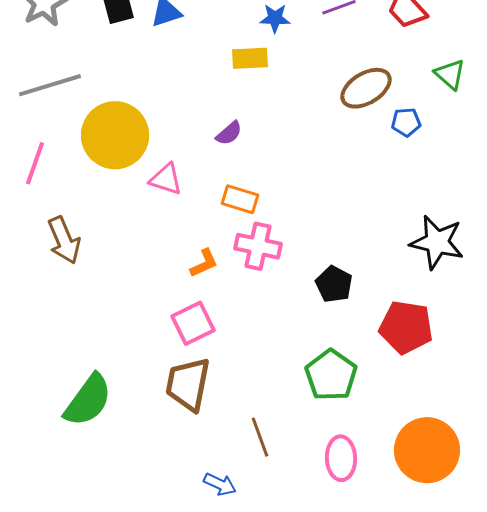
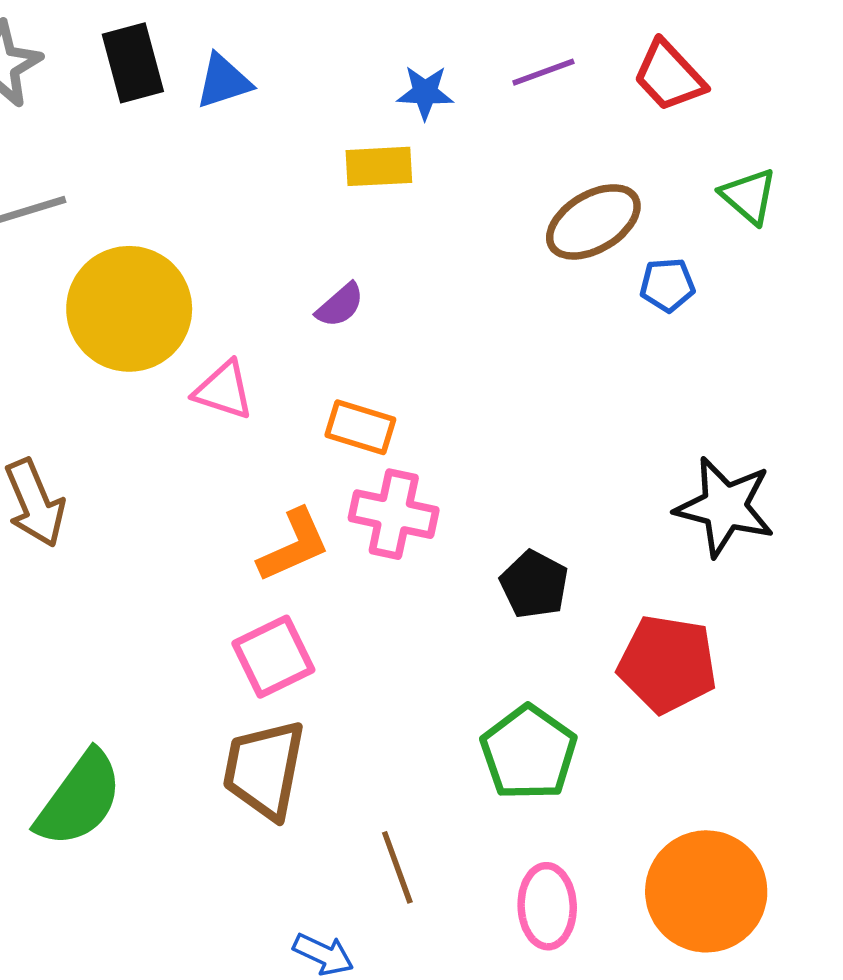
orange L-shape: (204, 263) -> (294, 546), size x1.4

